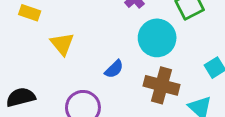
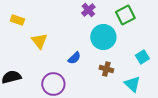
brown cross: (161, 85) -> (106, 69), size x0.6

